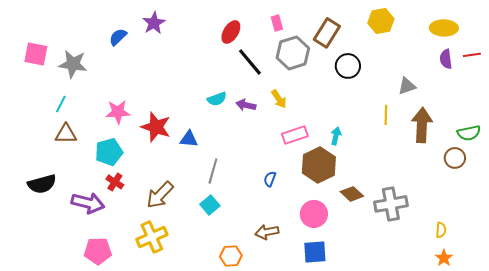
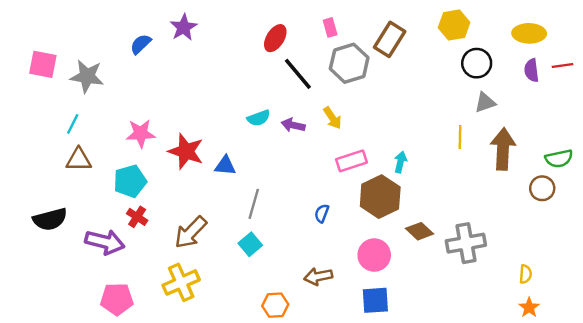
black circle: (348, 66) -> (477, 63), moved

